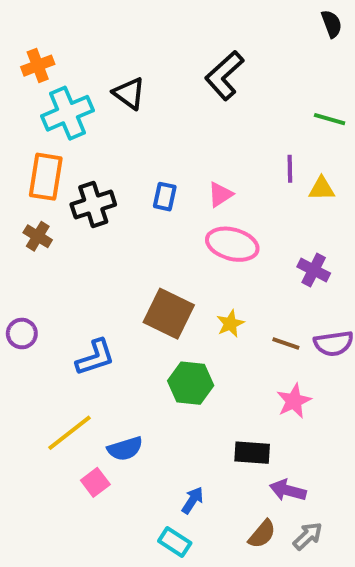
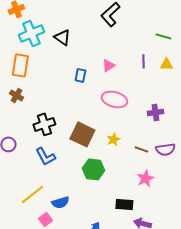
black triangle: (129, 93) -> (62, 37), moved
yellow triangle: (322, 189) -> (166, 64), moved
pink triangle: (220, 195) -> (108, 65), moved
black cross: (93, 204) -> (44, 124), moved
purple cross: (314, 270) -> (155, 112), turned -35
blue L-shape: (95, 357) -> (45, 156), turned 80

